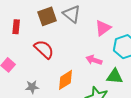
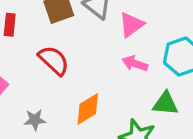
pink triangle: (103, 28) -> (131, 25), moved
pink arrow: (94, 60) -> (135, 64), moved

